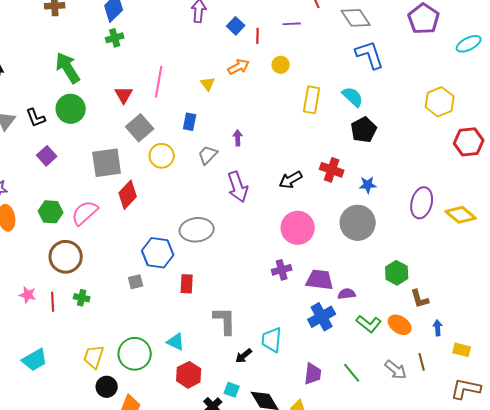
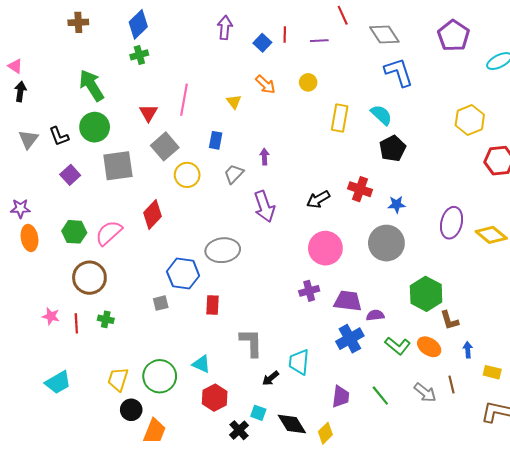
red line: (258, 36) -> (285, 35), moved
orange arrow: (239, 67) -> (265, 84), turned 70
gray square: (107, 163) -> (118, 166), moved
green hexagon: (397, 273) -> (426, 294), size x1.4

